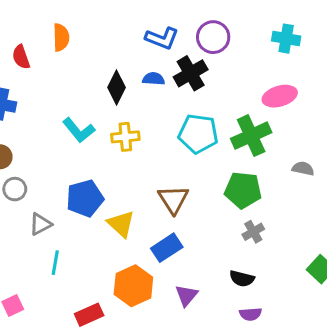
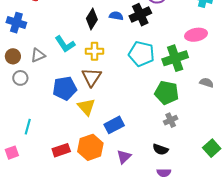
brown triangle: (173, 199) -> (92, 77), moved
gray triangle: (40, 224) -> (38, 55), moved
cyan line: (55, 263) -> (28, 127), moved
red rectangle: (89, 315) -> (61, 150), moved

